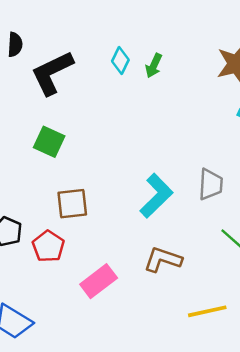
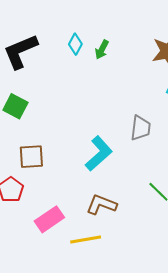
gray trapezoid: (211, 184) -> (141, 128), moved
yellow line: (207, 311) -> (86, 239), moved

